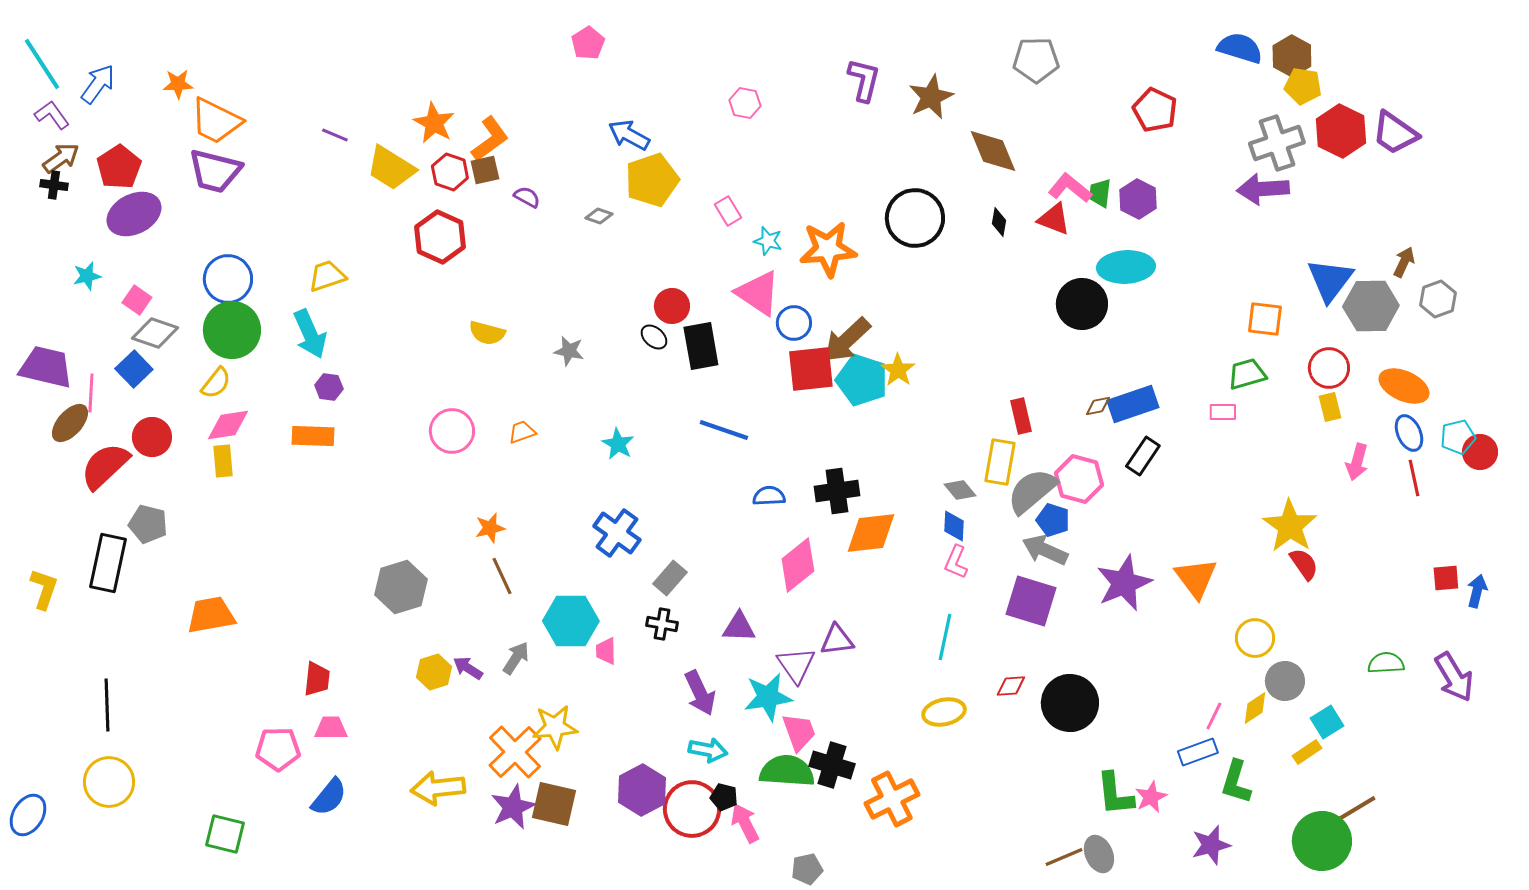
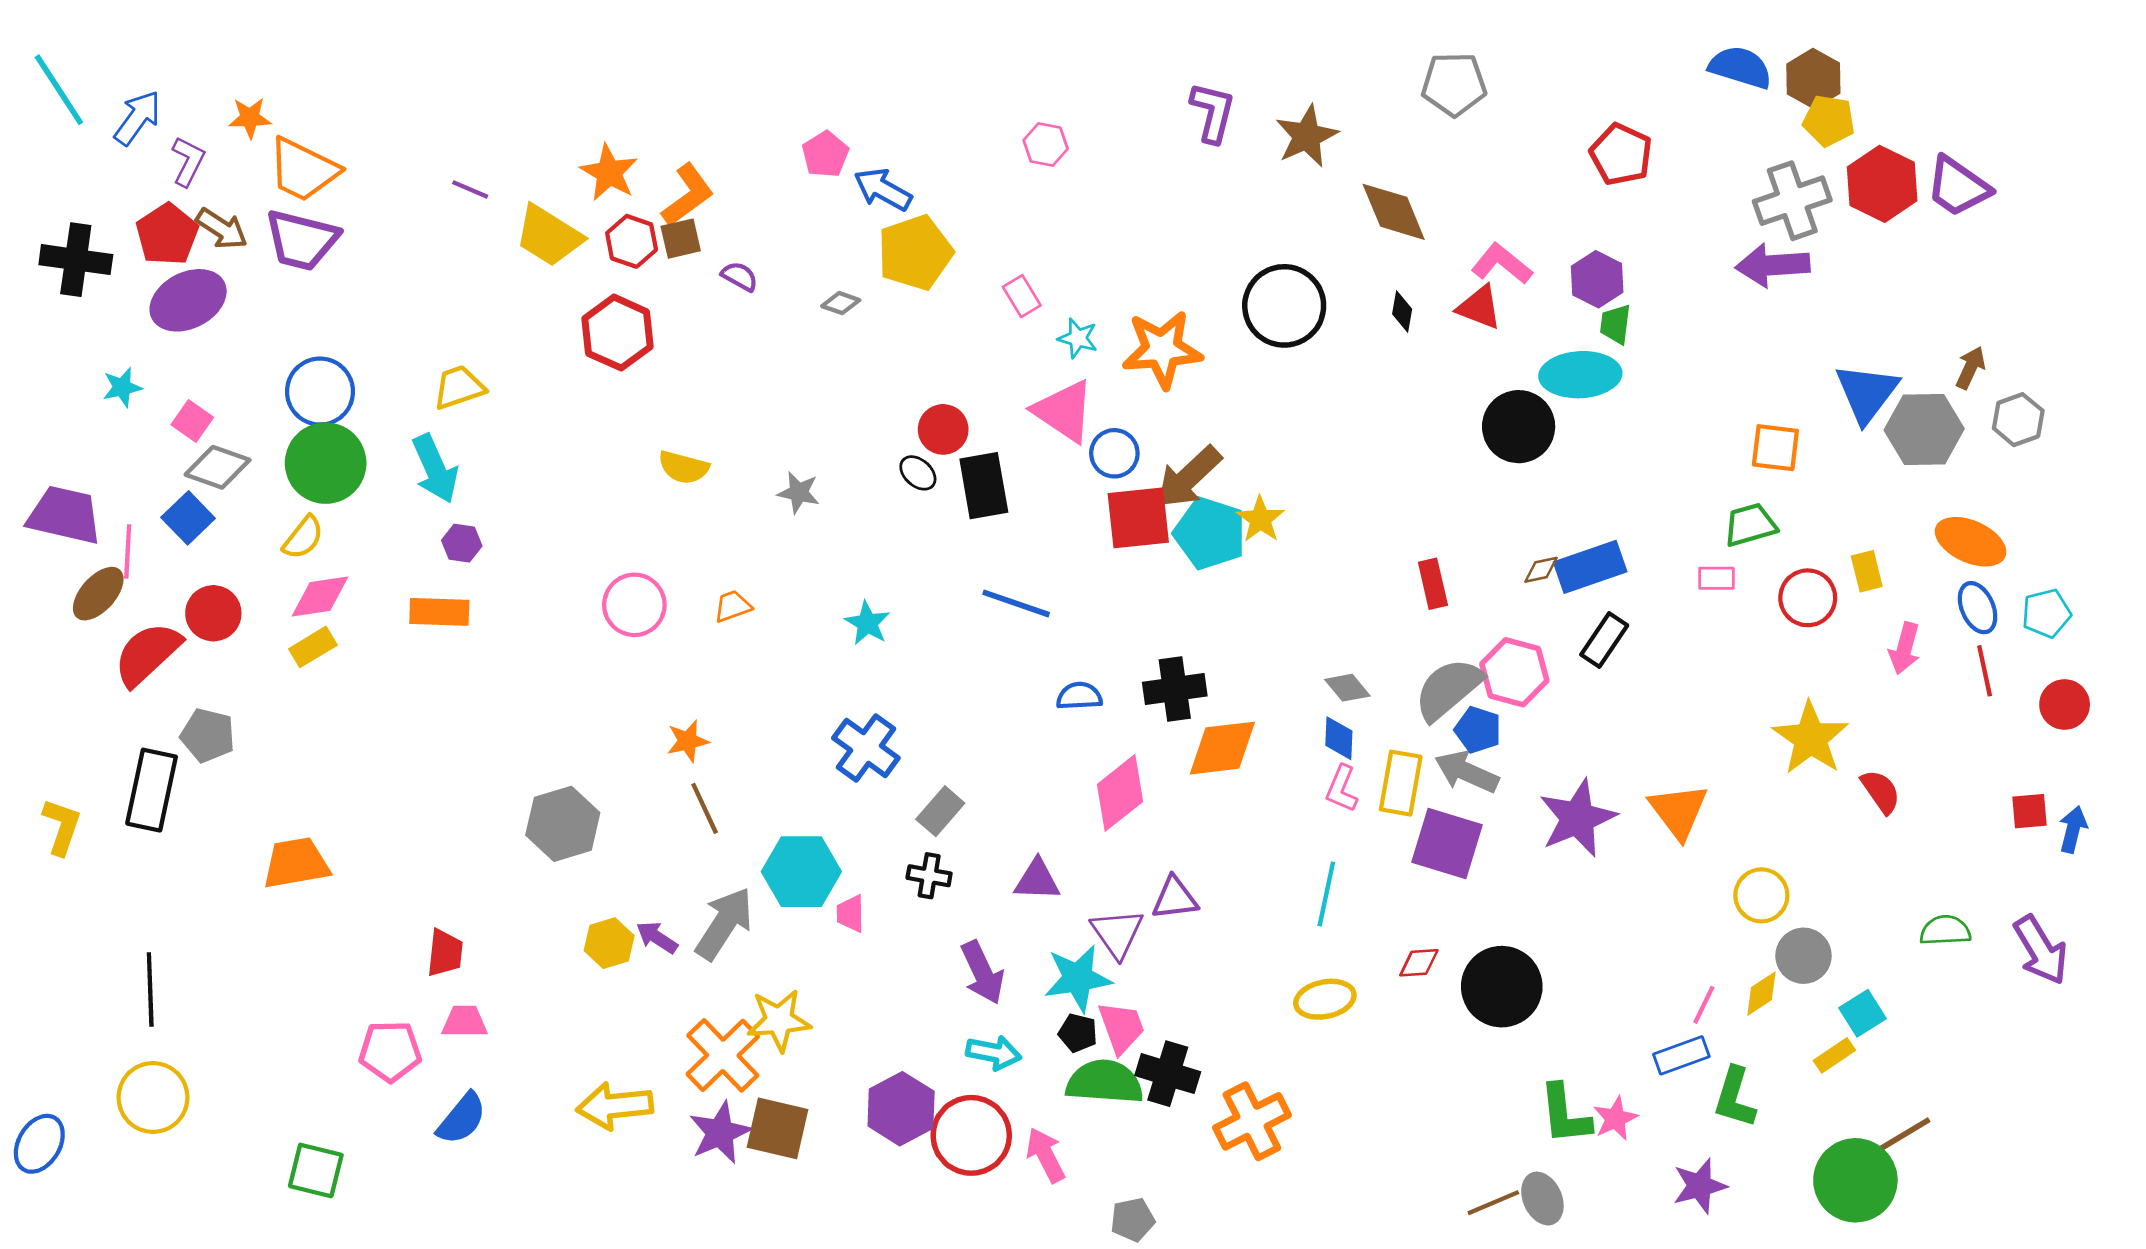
pink pentagon: (588, 43) -> (825, 154), moved
purple L-shape: (52, 115) -> (188, 161), moved, turned 63
brown arrow: (61, 158) -> (222, 229), moved, turned 69
black cross: (54, 185) -> (76, 260), size x1.8
green trapezoid: (1100, 193) -> (1615, 324), moved
red circle: (1329, 368) -> (1808, 598), moved
red circle: (1480, 452) -> (2065, 704), moved
yellow rectangle: (223, 461) -> (313, 647), turned 64
yellow rectangle: (1000, 462) -> (1401, 783), moved
red semicircle: (1304, 564) -> (1881, 792), moved
gray arrow: (516, 658) -> (724, 923), size x1.6
black pentagon: (724, 797) -> (1078, 1033), moved

